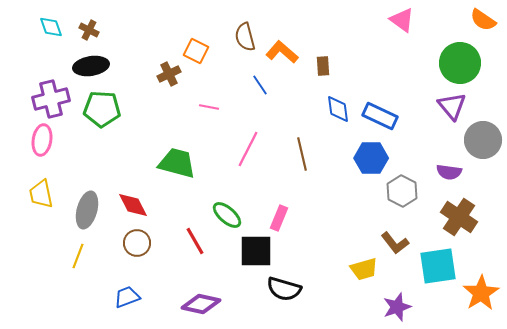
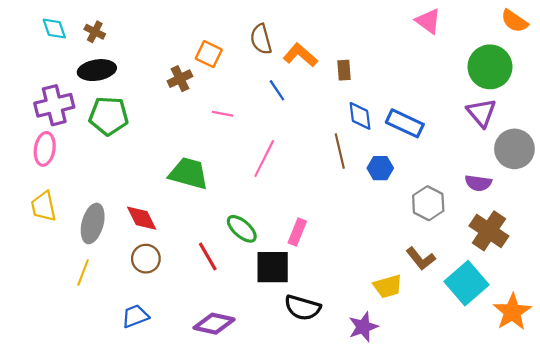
brown line: (302, 154) -> (340, 151), moved
blue hexagon: (371, 158) -> (380, 168), moved, size x0.7
cyan square: (438, 266) -> (467, 283), turned -33
purple star: (397, 307) -> (363, 327), moved

